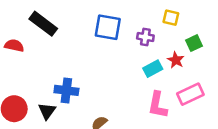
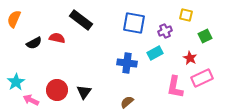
purple cross: (145, 37) -> (165, 31), turned -32
red star: (176, 60) -> (190, 58), moved
cyan rectangle: (153, 69) -> (155, 53), moved
blue cross: (66, 90) -> (127, 63), moved

